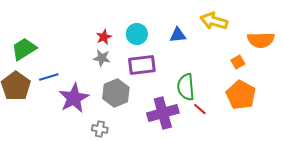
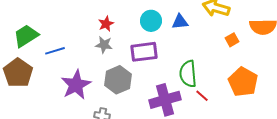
cyan circle: (137, 34) -> (151, 21), moved
orange square: (238, 62) -> (232, 40), moved
blue line: (49, 77) -> (55, 51), moved

